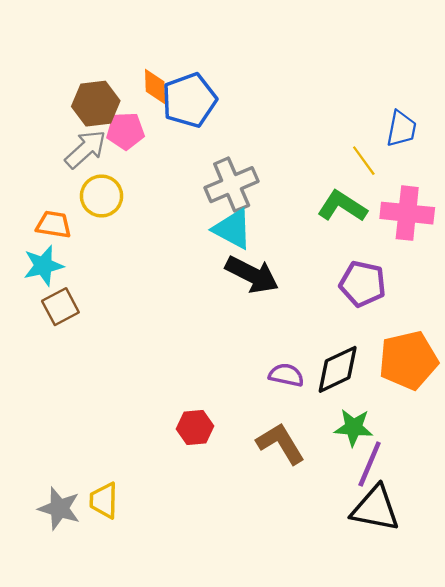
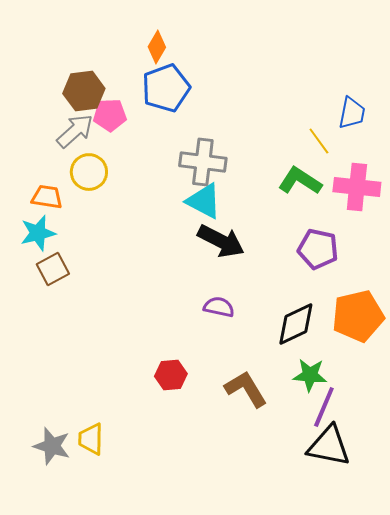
orange diamond: (155, 86) -> (157, 47), moved, turned 32
gray cross: (232, 185) -> (203, 162), turned 30
purple semicircle: (286, 375) -> (219, 307), moved

